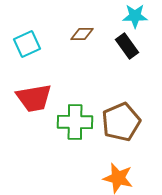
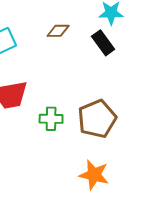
green cross: (75, 122) -> (51, 119), size x0.7

